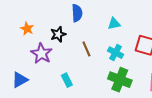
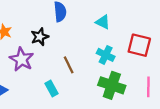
cyan triangle: (114, 24) -> (103, 22), turned 40
brown line: (86, 49) -> (69, 65), moved

